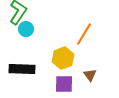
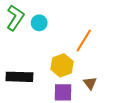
cyan circle: (26, 29) -> (39, 23), moved

